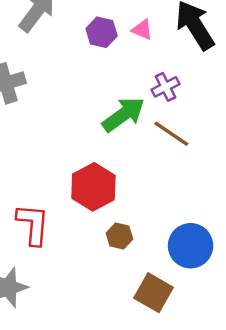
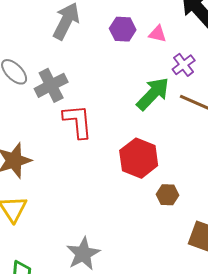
pink triangle: (142, 30) -> (158, 34), moved
red L-shape: (33, 224) -> (78, 121), moved

